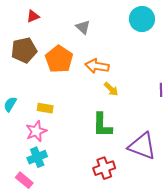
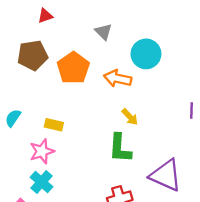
cyan circle: (142, 19) -> (146, 54), moved
yellow arrow: (111, 89) -> (130, 117), moved
cyan cross: (37, 157) -> (42, 182), turned -30

